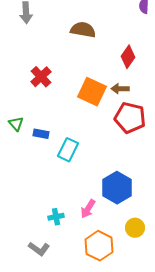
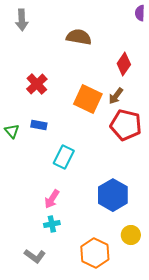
brown arrow: (120, 89) -> (116, 96), turned -54
blue rectangle: (41, 134) -> (39, 125), moved
pink arrow: (88, 209) -> (52, 199), moved

